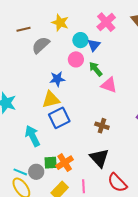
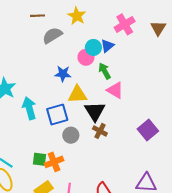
cyan circle: (80, 40) -> (93, 47), moved
yellow triangle: (51, 99) -> (78, 94), moved
cyan arrow: (33, 136) -> (29, 108), moved
black triangle: (99, 158) -> (95, 111), moved
gray circle: (36, 172) -> (71, 135), moved

